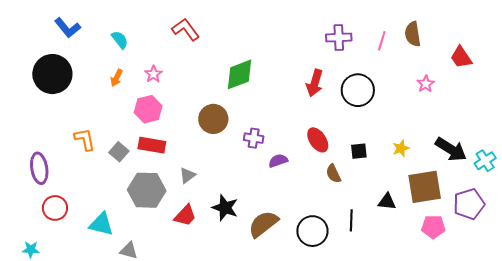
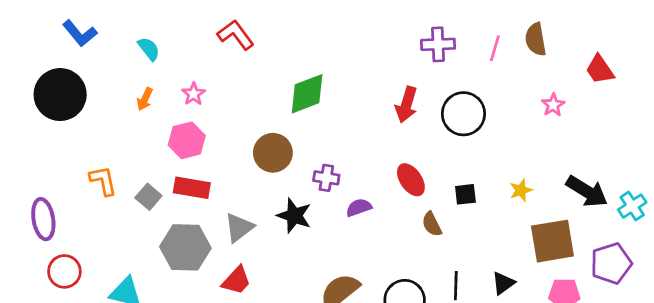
gray triangle: (187, 175) -> (239, 228), size x1.4
black triangle: (387, 202) -> (503, 283), moved, turned -42
black star: (225, 208) -> (294, 216), moved

